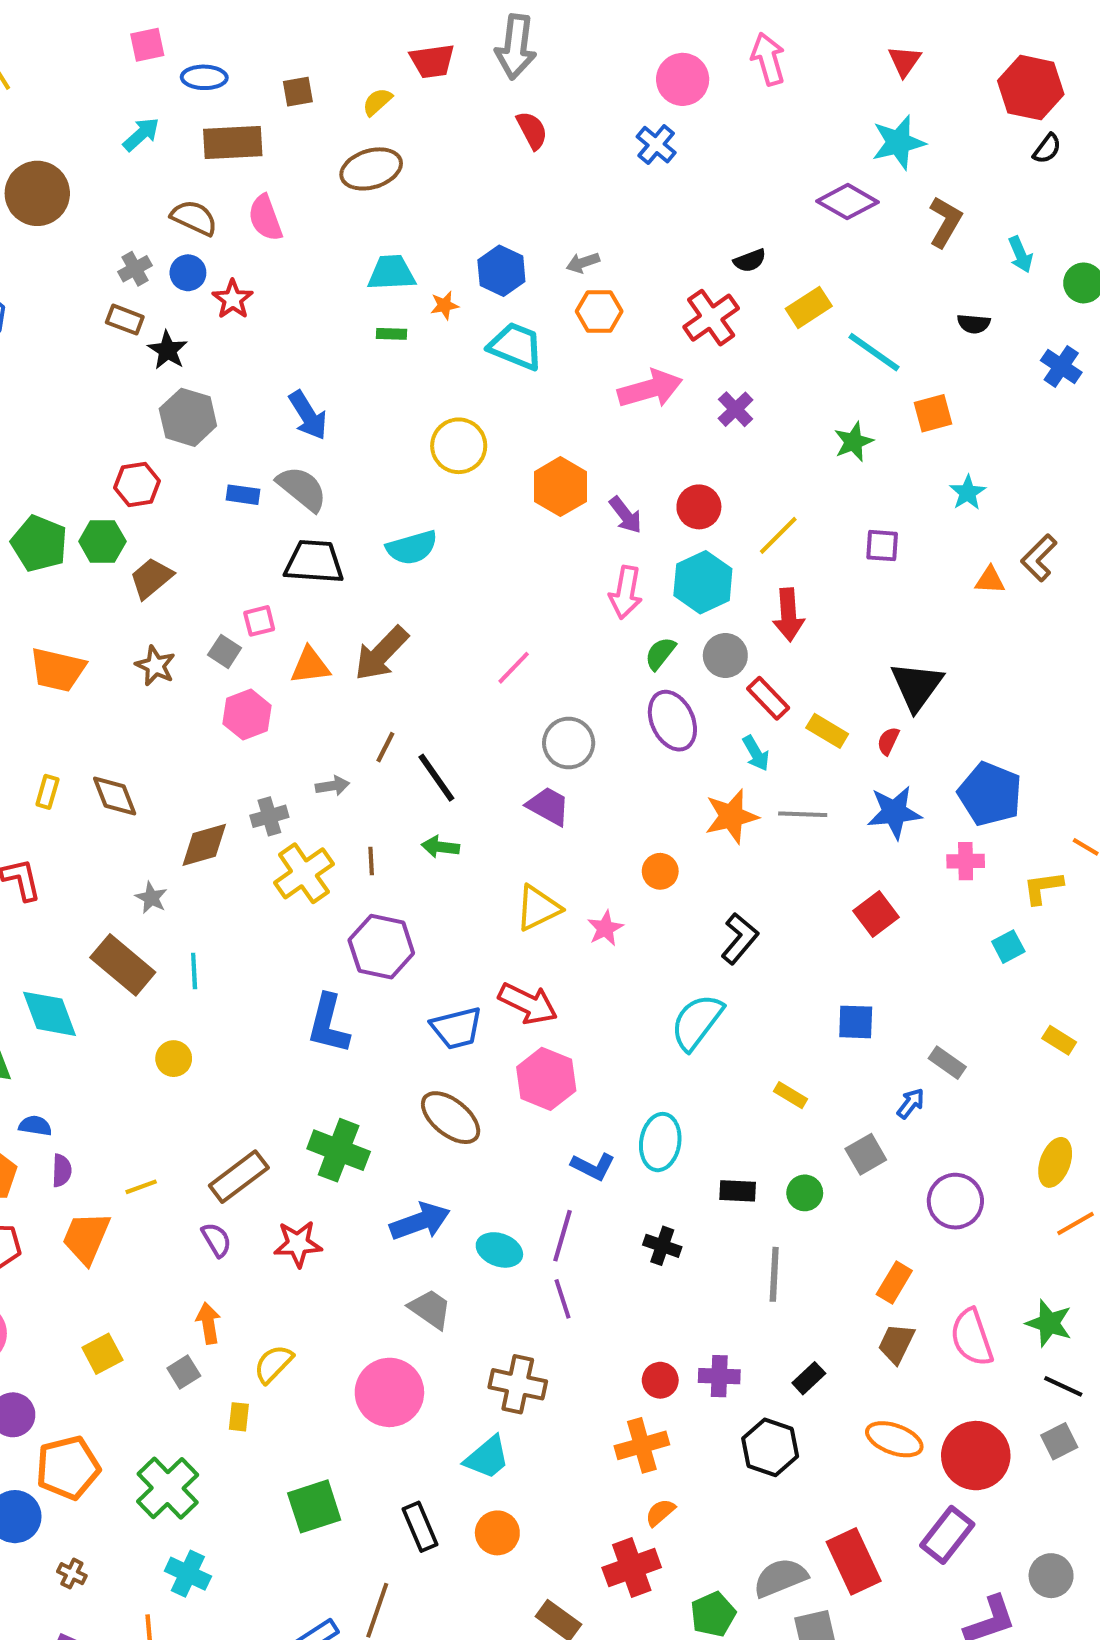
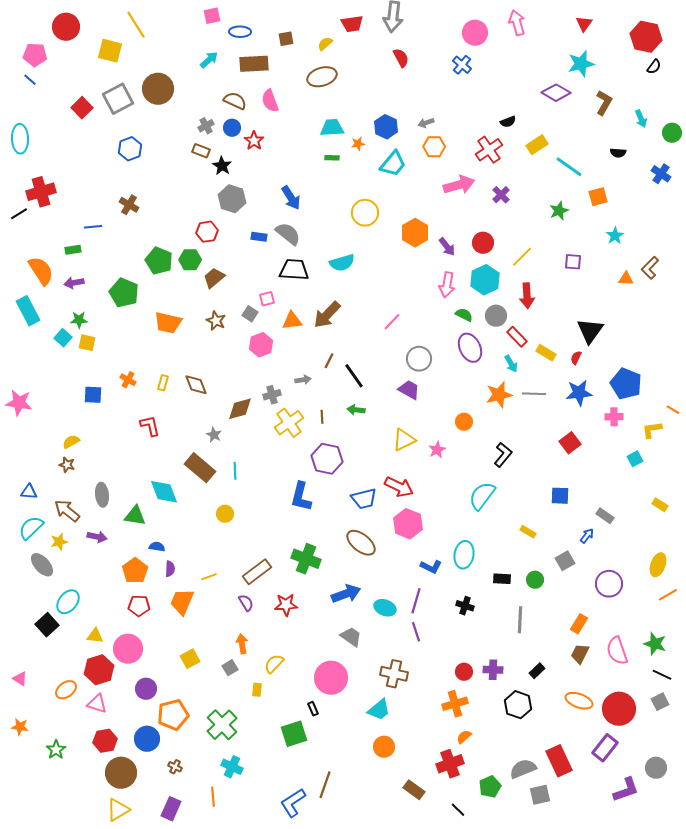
cyan trapezoid: (516, 346) -> (393, 164), turned 108
green semicircle: (660, 653) -> (464, 315), turned 78
black rectangle: (420, 1527) -> (313, 709), moved, size x0.6

